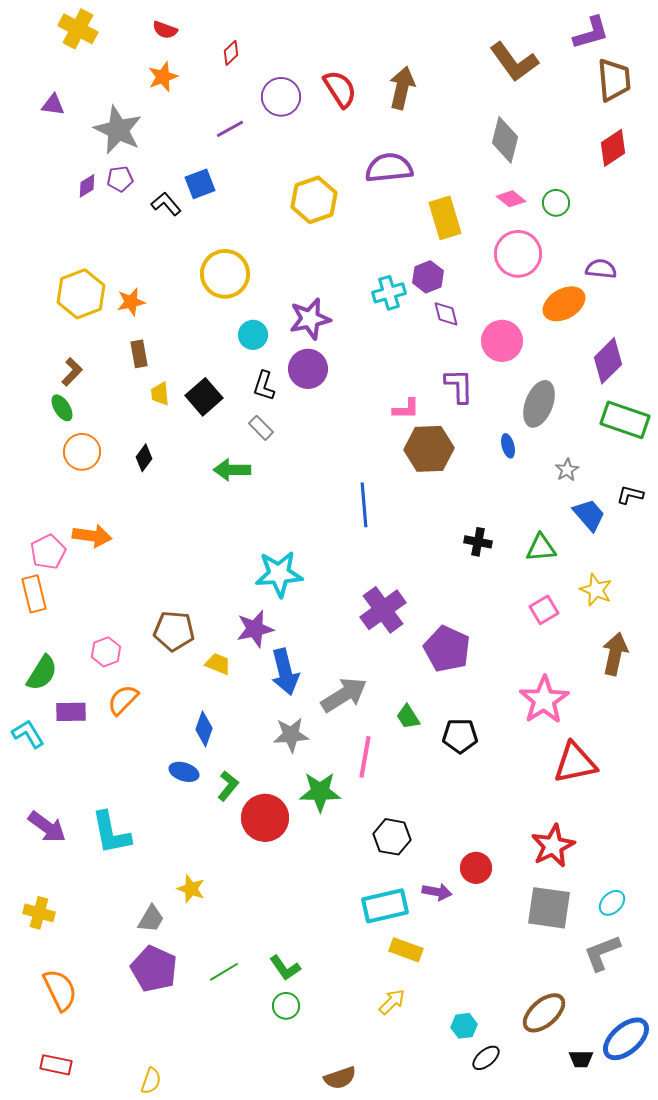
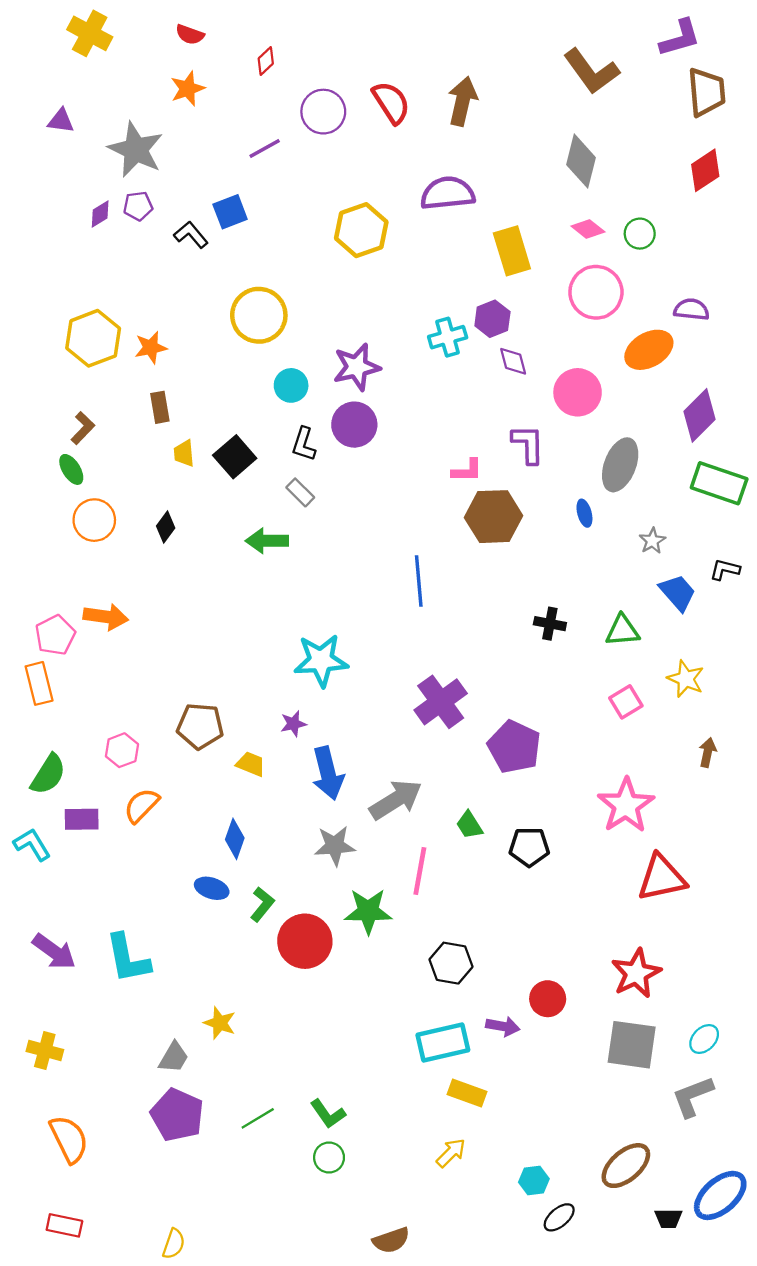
purple star: (255, 629) -> (293, 724), size x0.6
brown arrow: (615, 654) -> (708, 752), size x0.6

